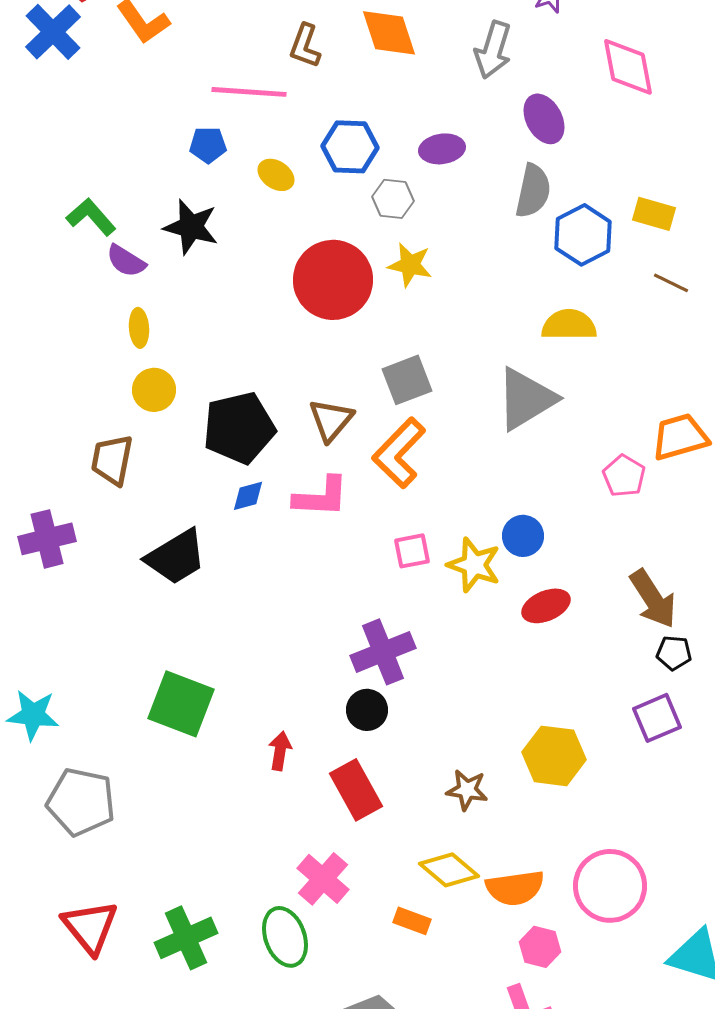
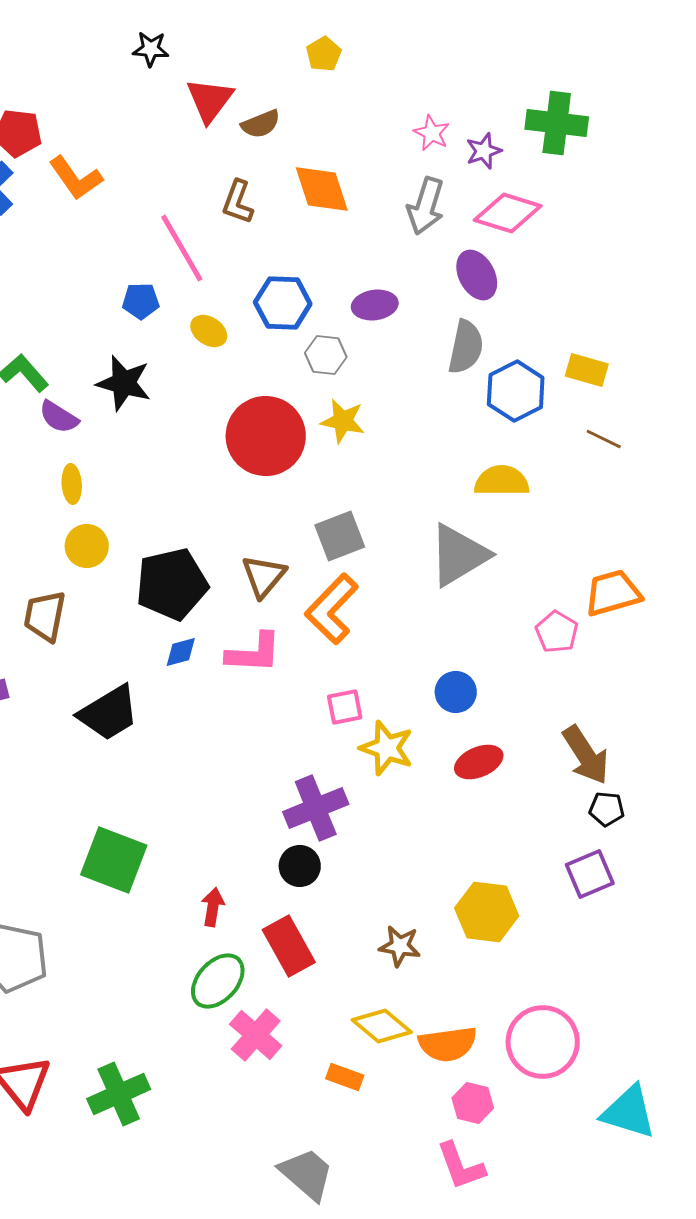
pink diamond: (628, 67) -> (508, 213), moved, turned -62
pink line: (249, 92) -> (182, 248), turned 56
yellow star: (474, 565) -> (387, 748), moved
green ellipse: (285, 937) -> (218, 981), moved, turned 62

